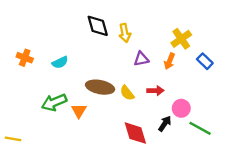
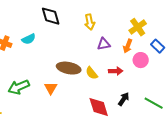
black diamond: (98, 26) -> (51, 16), moved
cyan semicircle: (60, 62) -> (29, 39), moved
green arrow: (54, 102) -> (19, 87), moved
pink circle: (181, 108) -> (141, 60), moved

